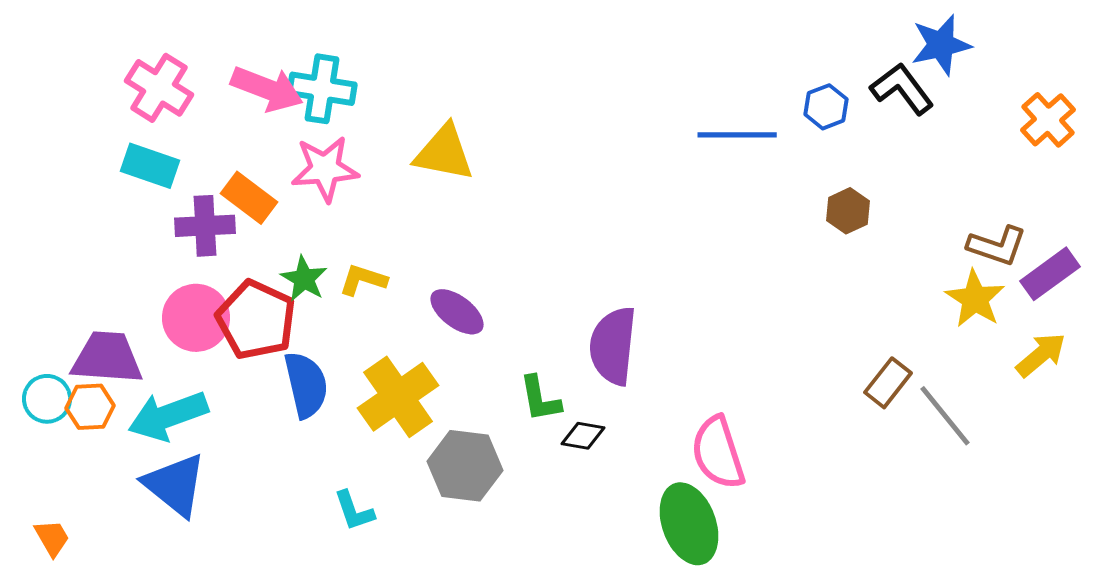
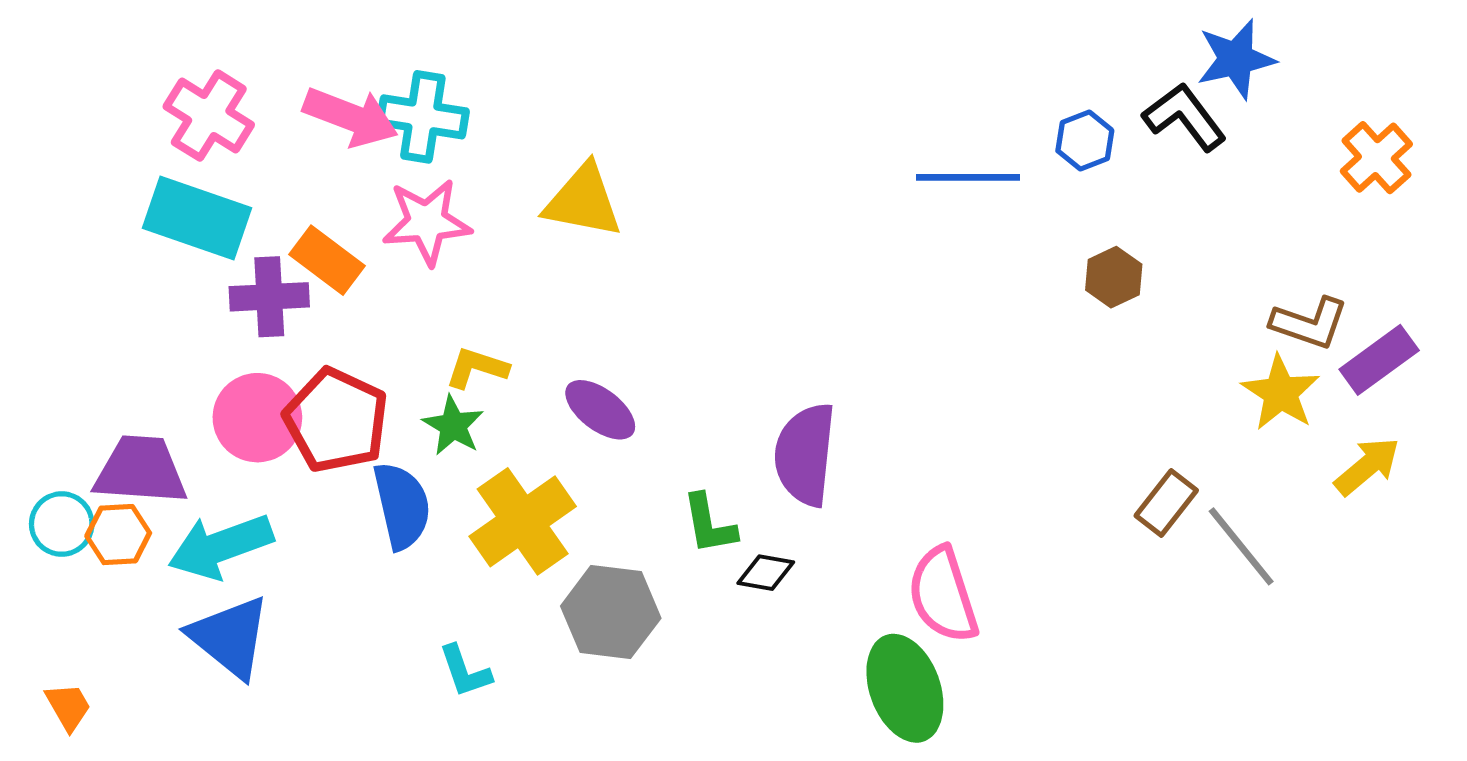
cyan rectangle: (150, 166) -> (197, 218), size x1.4
green star: (304, 279) -> (453, 426), moved

